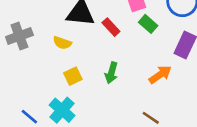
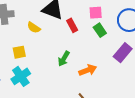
orange arrow: (160, 75) -> (88, 70), moved
yellow square: (73, 76) -> (19, 52), moved

